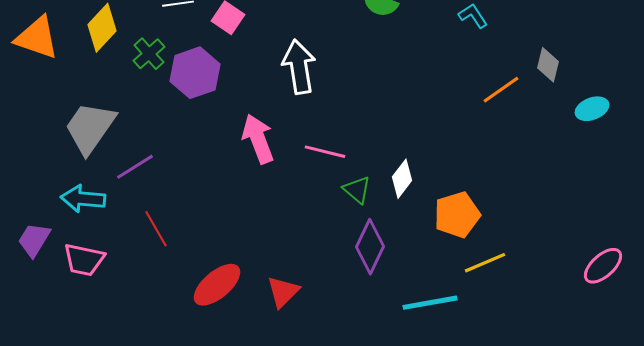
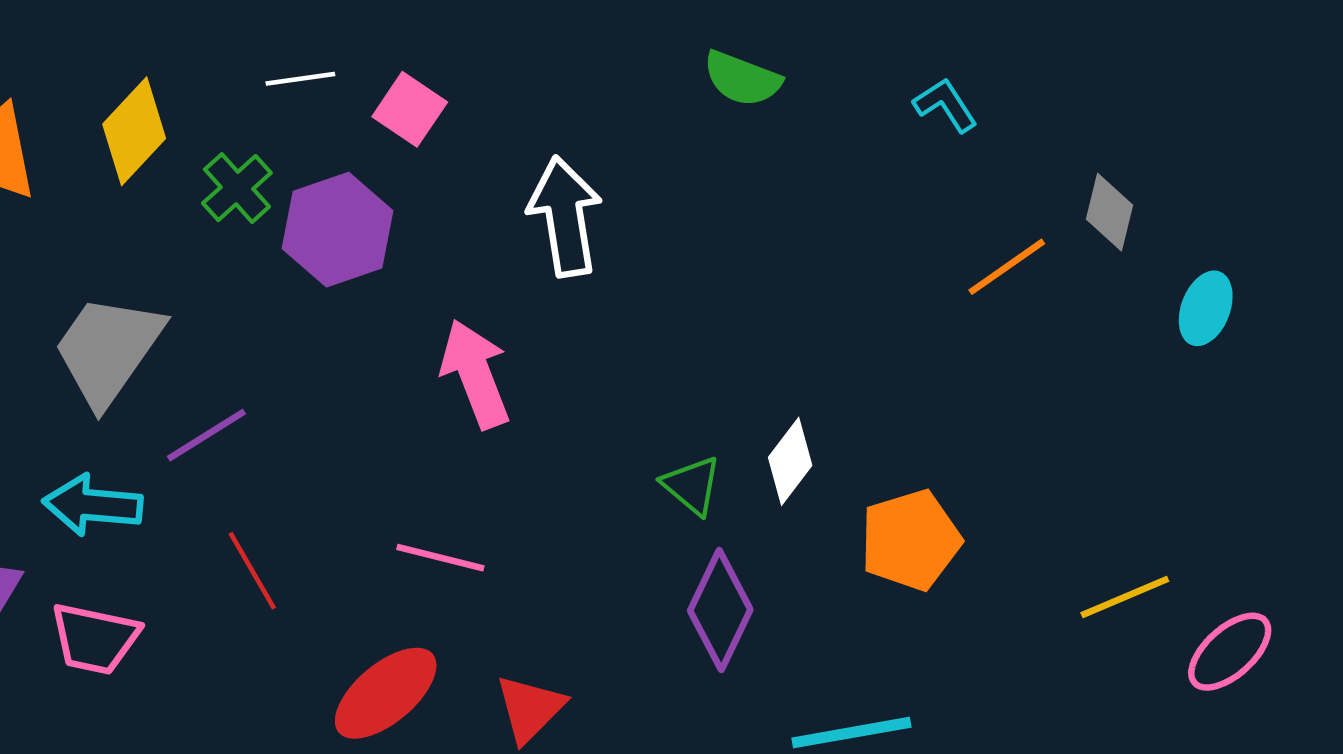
cyan ellipse: (592, 109) -> (1206, 308), turned -48
pink line: (325, 152) -> (440, 558), moved
yellow line: (485, 263) -> (1125, 597), moved

